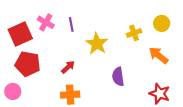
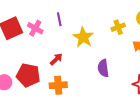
pink cross: (46, 22) -> (35, 28), moved
red pentagon: (28, 64) -> (28, 75), moved

